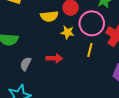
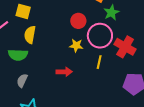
yellow semicircle: (49, 16) -> (30, 35), moved, turned 108
gray semicircle: (26, 64) -> (22, 81), moved

